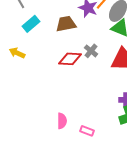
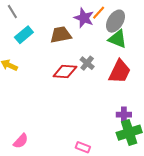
pink semicircle: (62, 121) -> (21, 141), moved, turned 42

